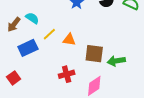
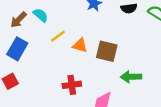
blue rectangle: (28, 48) -> (17, 49), moved, turned -42
brown square: (94, 54) -> (107, 51), moved

